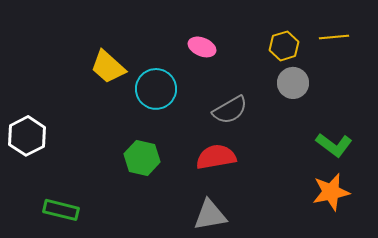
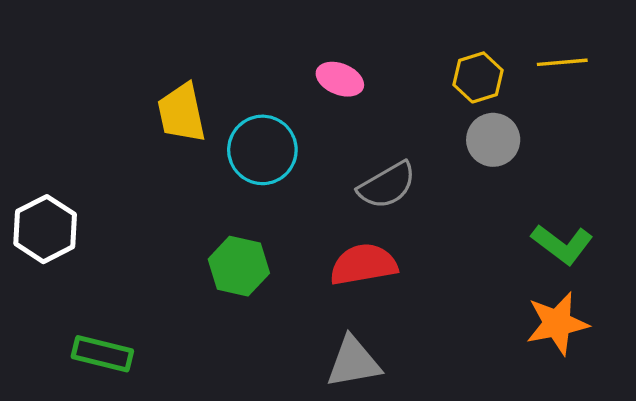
yellow trapezoid: (108, 67) -> (182, 113), turned 36

